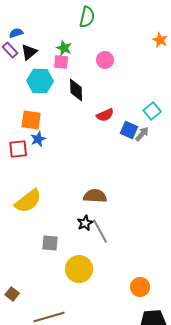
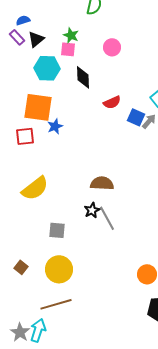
orange square: (31, 120) -> (38, 107), size x1.4
blue star: (38, 139) -> (55, 126), moved
yellow circle: (79, 269) -> (59, 269), moved
brown square: (12, 294) -> (21, 267), moved

